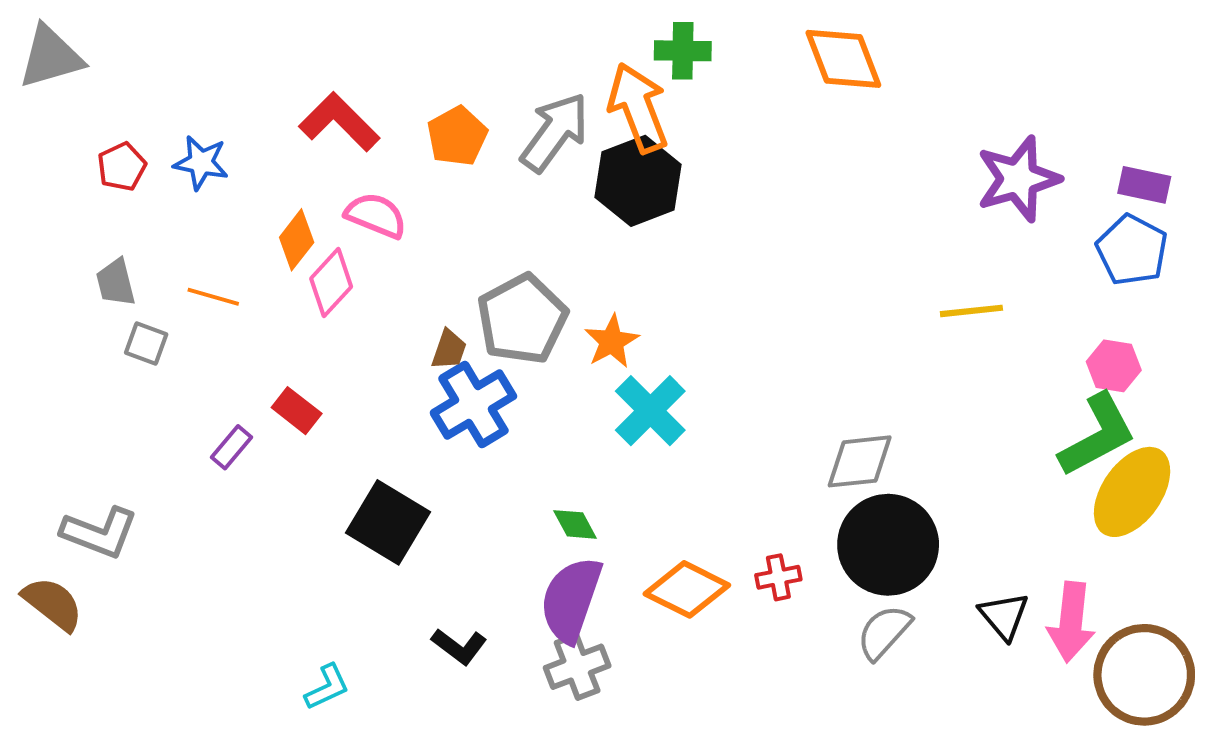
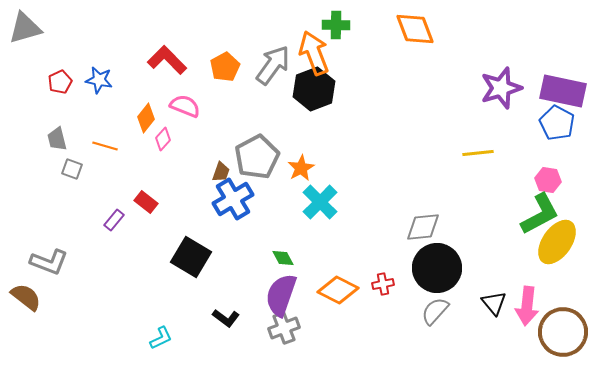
purple rectangle: (1144, 185) -> (563, 91), size x1.8
pink diamond: (331, 283) -> (163, 139), size x0.7

